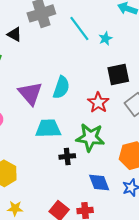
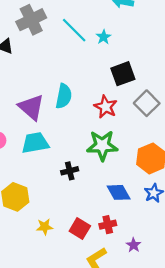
cyan trapezoid: (48, 128) -> (35, 143), moved
black cross: (67, 156) -> (70, 171), moved
yellow star: (15, 208) -> (45, 227), moved

